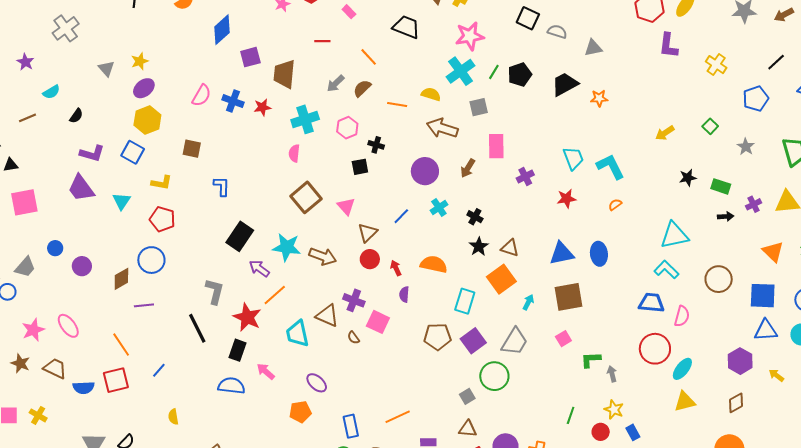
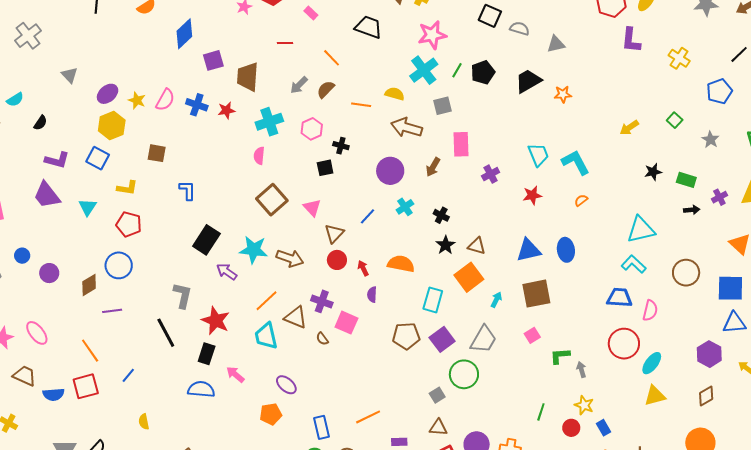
yellow star: (140, 61) -> (137, 100), moved, turned -30
orange line: (275, 295) -> (266, 301), moved

